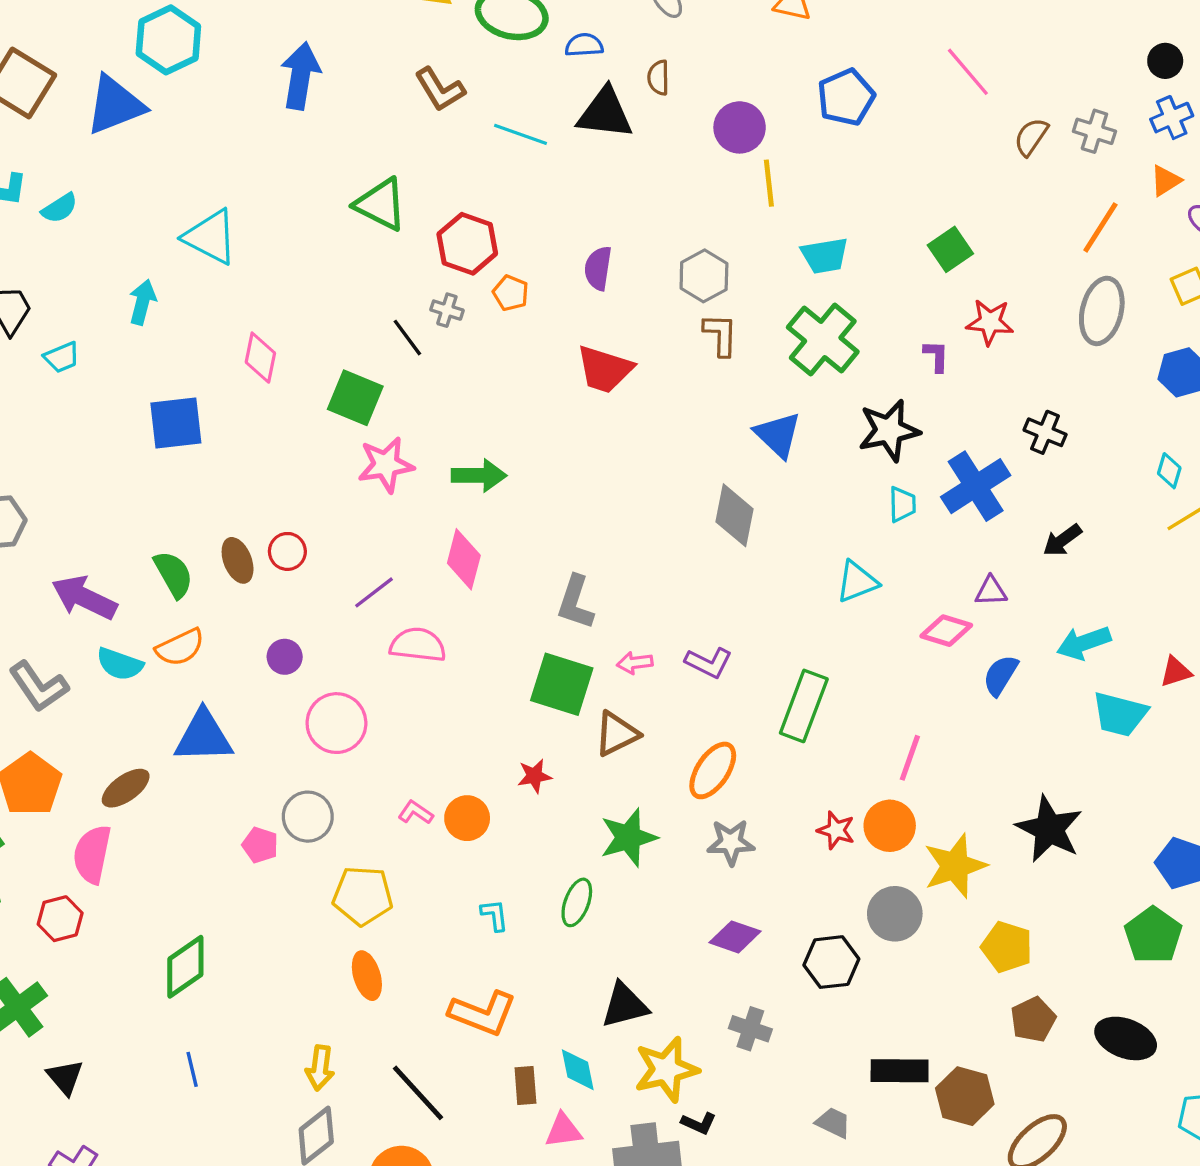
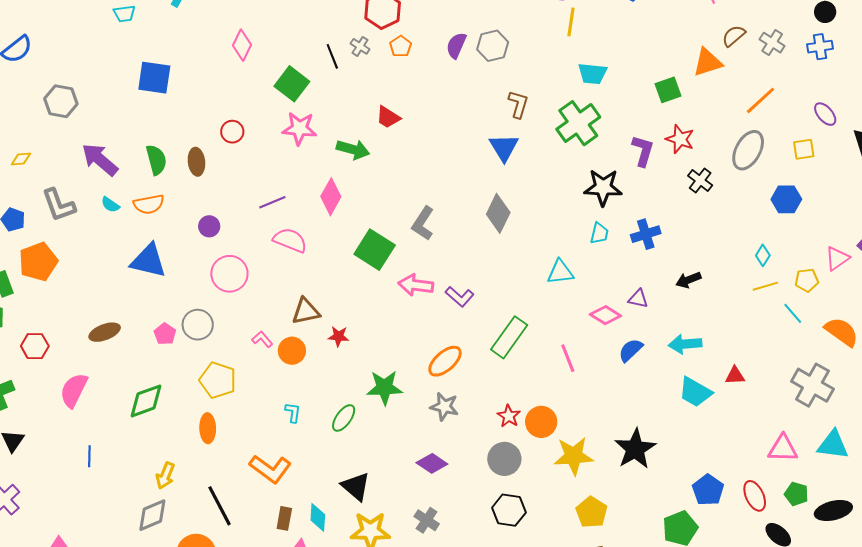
orange triangle: (1166, 181) -> (707, 62), moved, size x1.5
gray hexagon: (704, 276) -> (493, 46), moved
purple L-shape: (936, 356) -> (643, 151), size x1.5
red trapezoid: (605, 369) -> (388, 117), moved, size x0.7
blue square: (176, 423) -> (154, 78), moved
black cross: (1045, 432) -> (700, 181), moved
blue triangle: (778, 435) -> (504, 147), moved
blue cross: (976, 486) -> (646, 234), size x0.7
red circle: (287, 551) -> (232, 132), moved
gray L-shape: (575, 602) -> (423, 223), moved
pink arrow: (635, 663) -> (416, 285), size x1.6
cyan semicircle: (120, 664) -> (110, 205), size x0.7
green square: (562, 684) -> (375, 250), moved
brown triangle: (617, 734) -> (306, 311), moved
pink line: (910, 758) -> (568, 358), moved, turned -56
brown ellipse: (126, 788) -> (105, 332), moved
pink semicircle: (92, 854) -> (74, 390), moved
gray circle: (895, 914) -> (504, 459), moved
black hexagon: (831, 962) -> (509, 510), moved
green diamond: (185, 967) -> (146, 401), moved
black triangle: (625, 1005) -> (356, 486), turned 40

